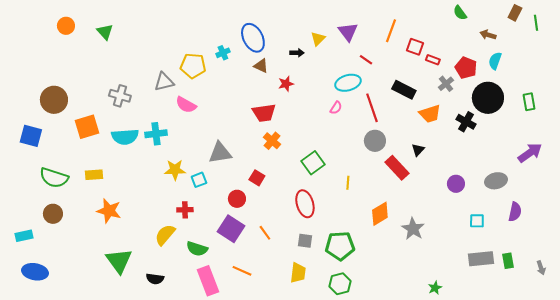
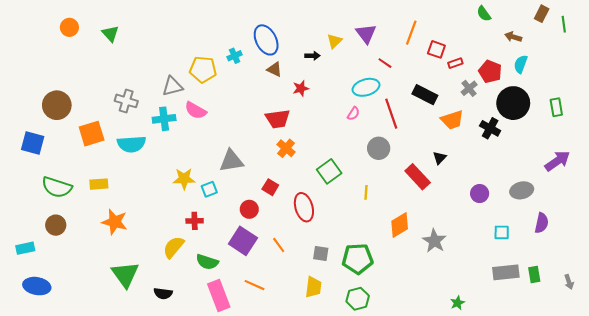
red rectangle: (433, 60) -> (455, 63), turned -40
cyan cross: (156, 134) -> (164, 119), moved
gray circle: (375, 141) -> (379, 148), moved
red ellipse: (305, 204) -> (304, 207), moved

